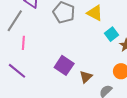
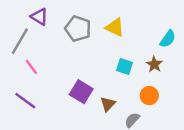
cyan square: (112, 34) -> (124, 66), moved, turned -32
pink line: (23, 43) -> (31, 67), turned -40

